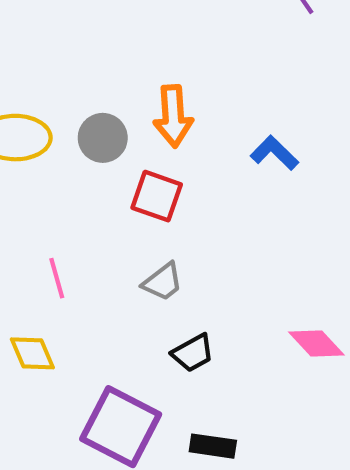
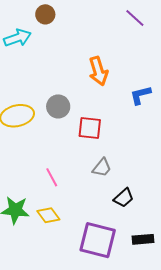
orange arrow: (173, 116) -> (98, 71), moved
blue L-shape: (274, 153) -> (140, 95), turned -45

